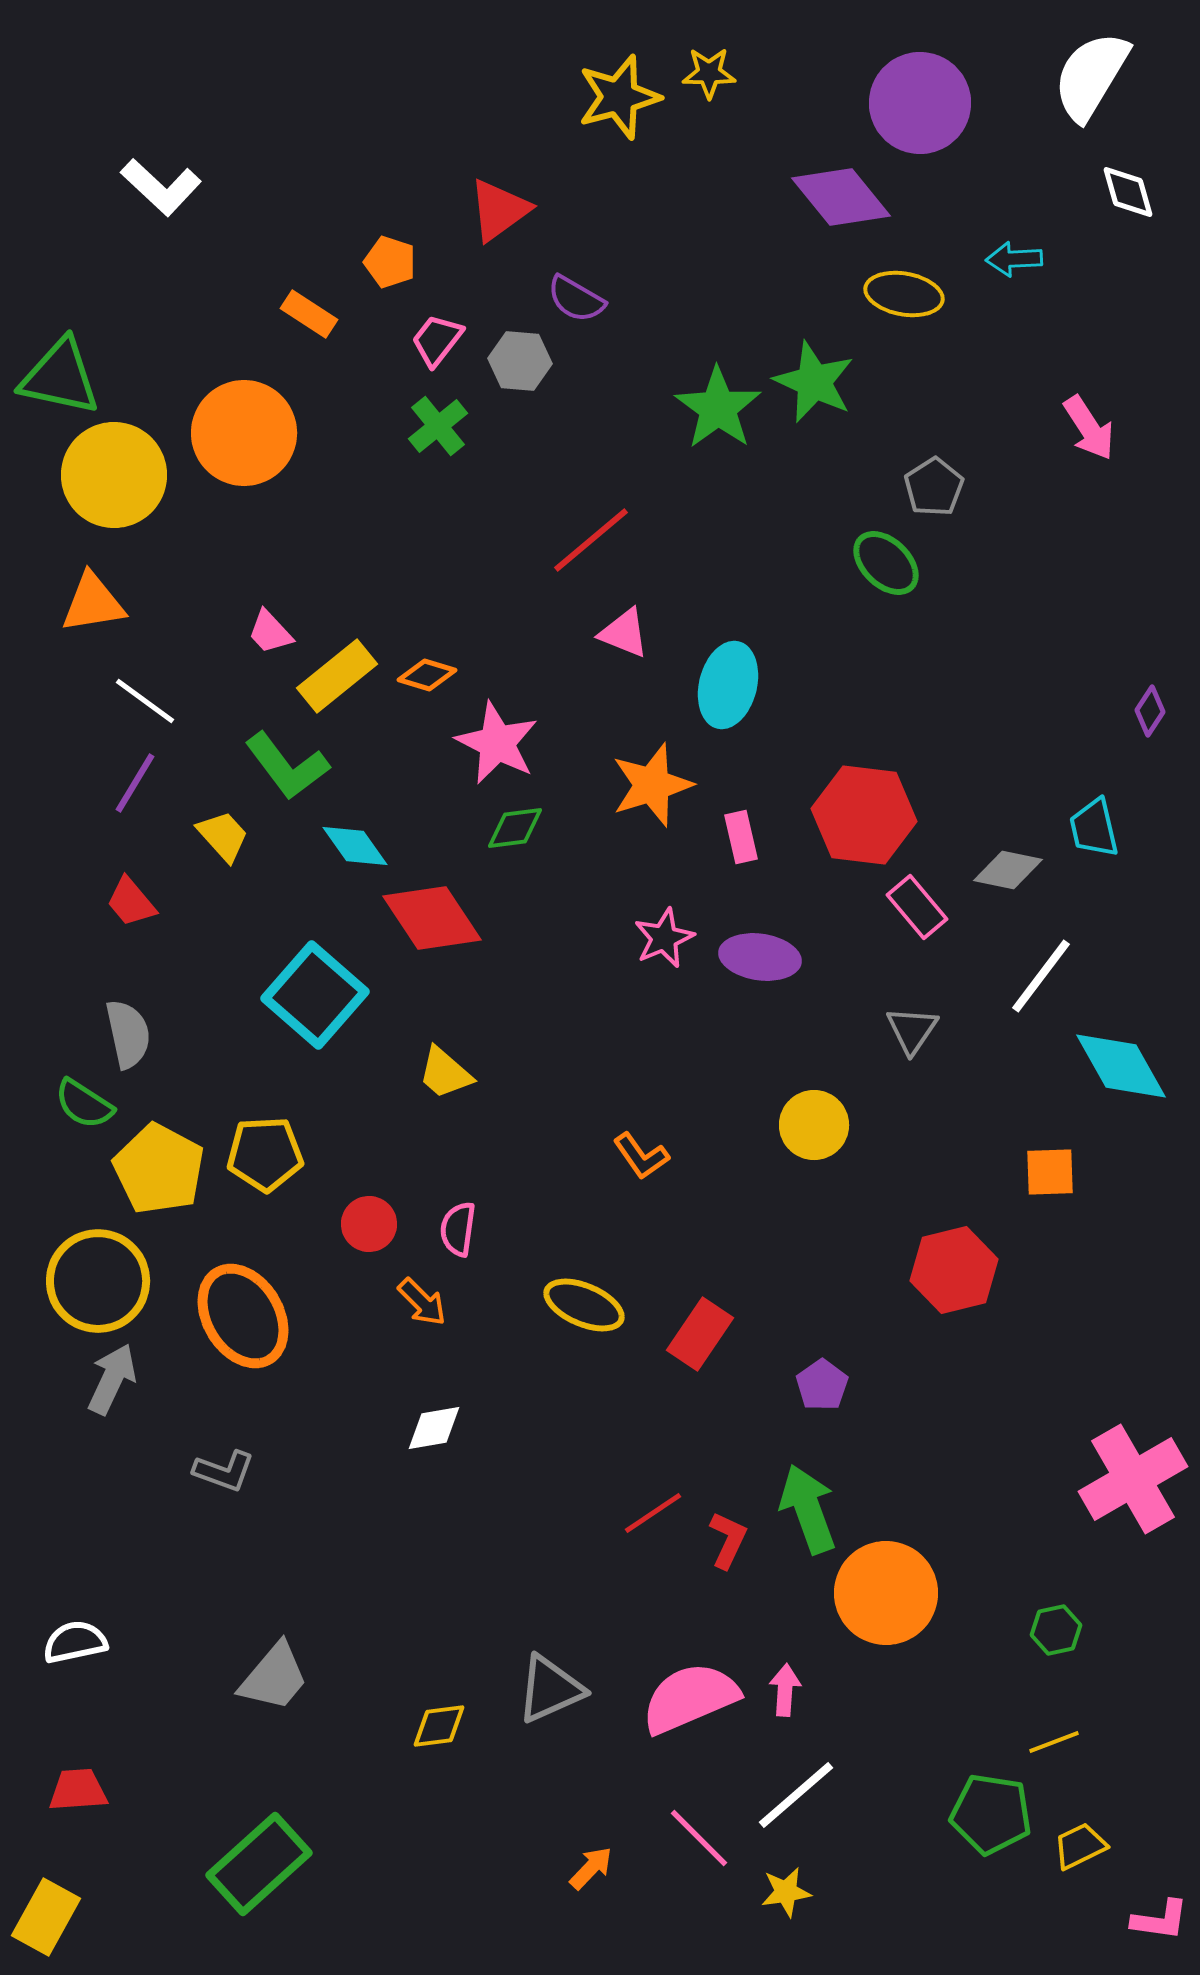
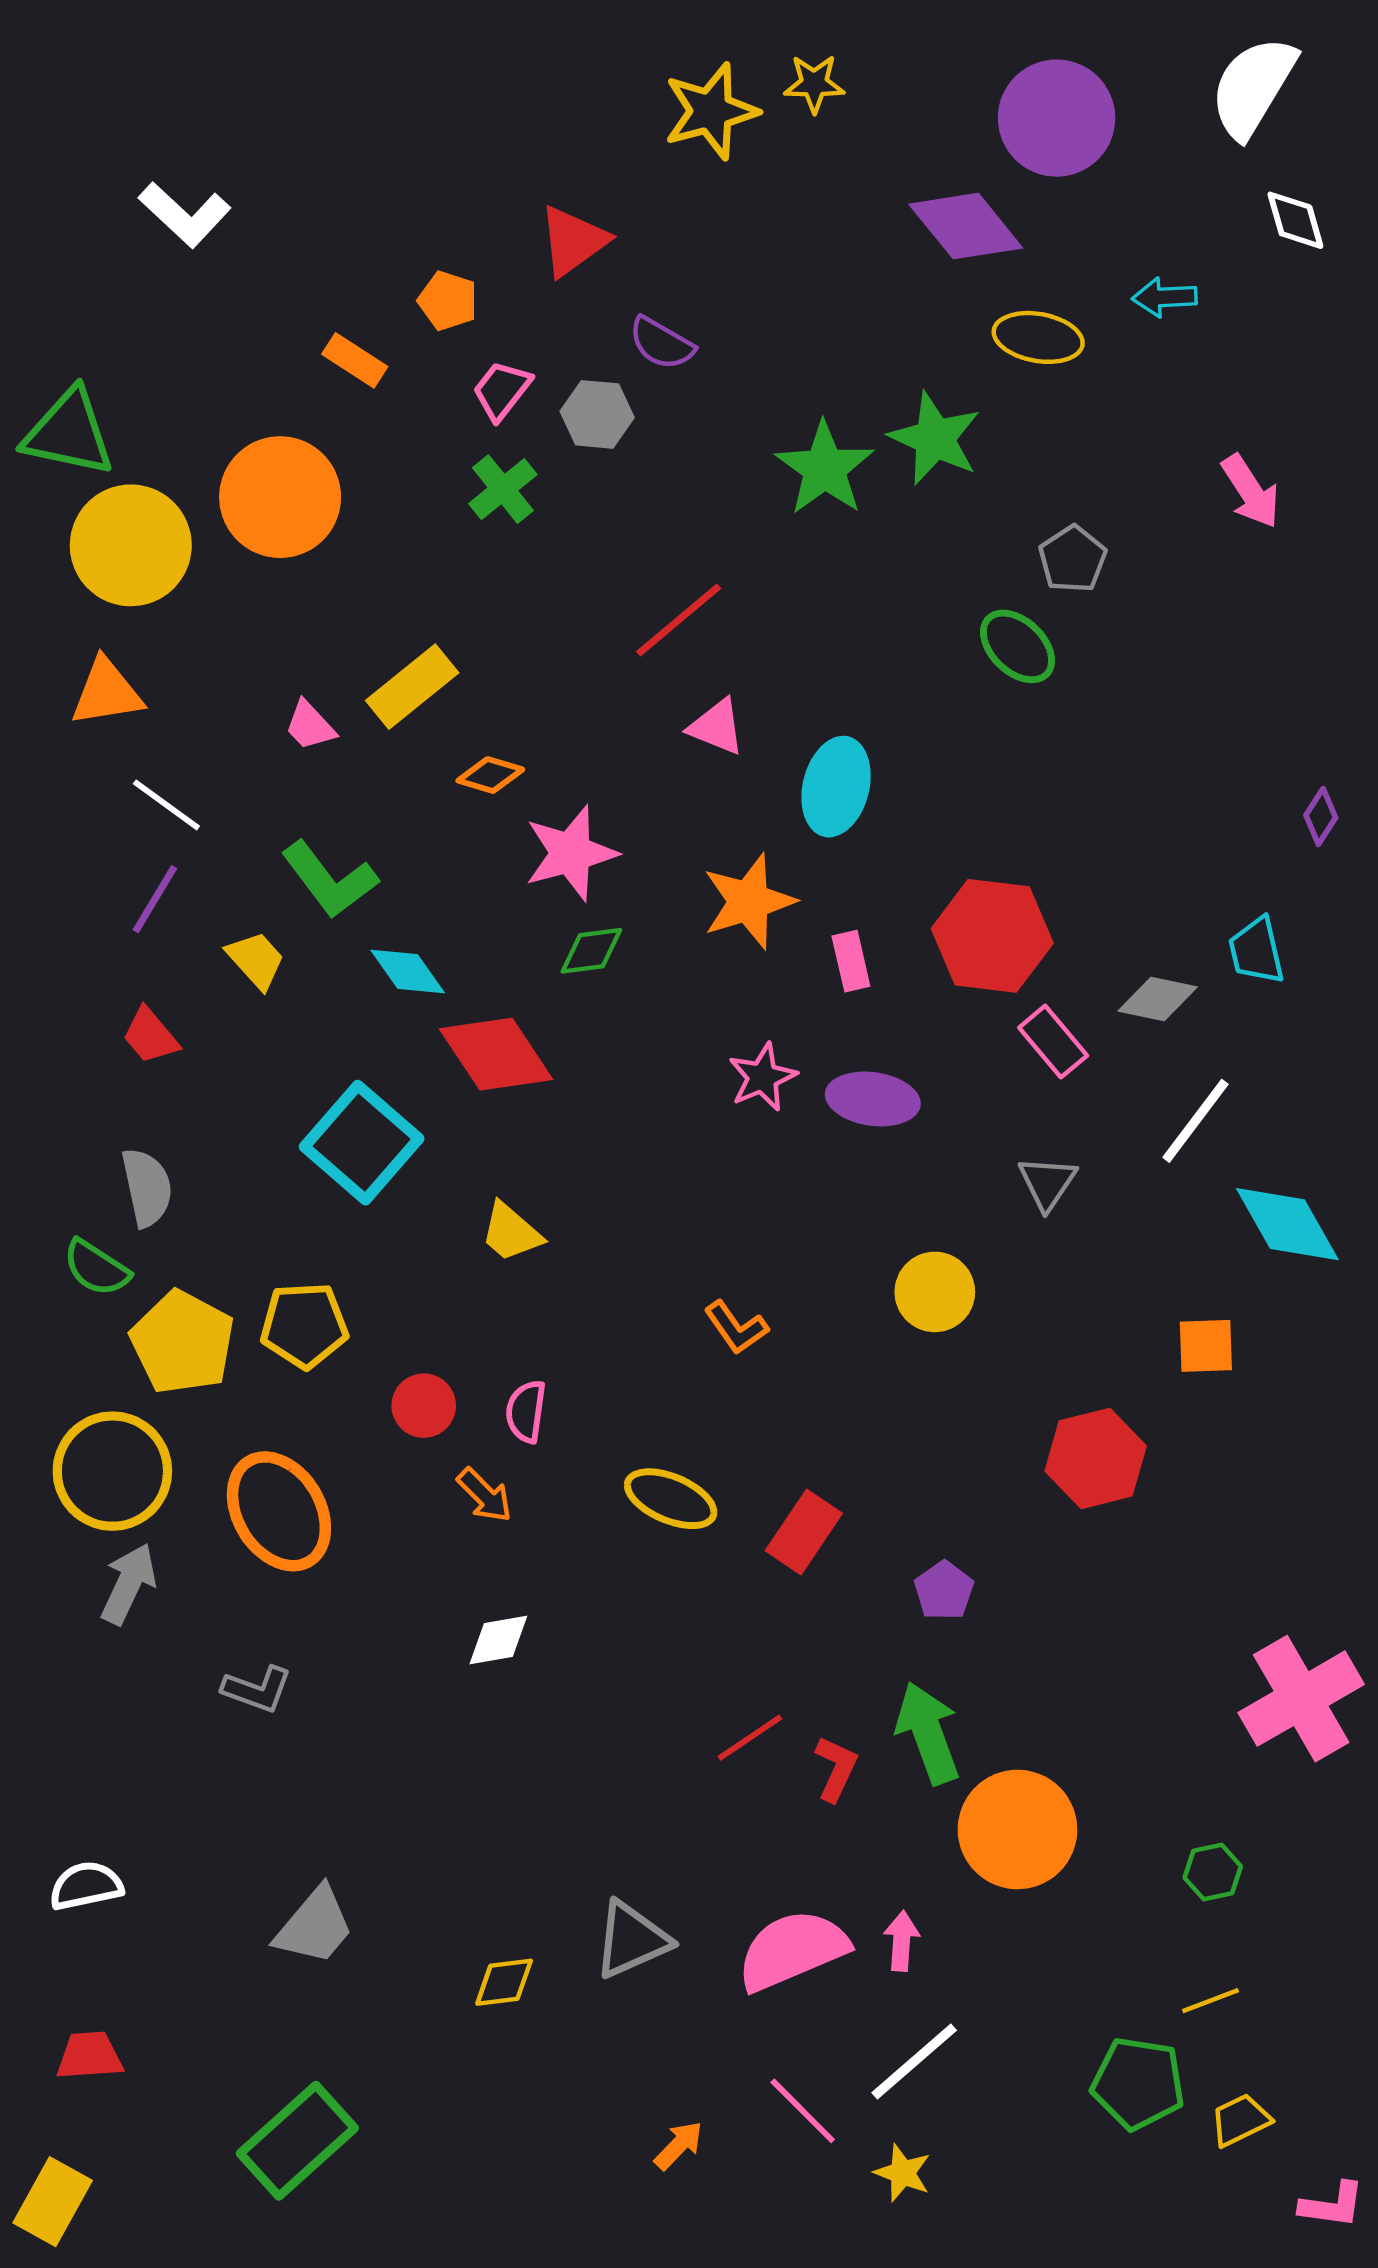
yellow rectangle: (337, 676) -> (412, 687), moved
pink star: (497, 743) -> (571, 853), turned 30
yellow star: (786, 1892) -> (903, 2173), turned 30

